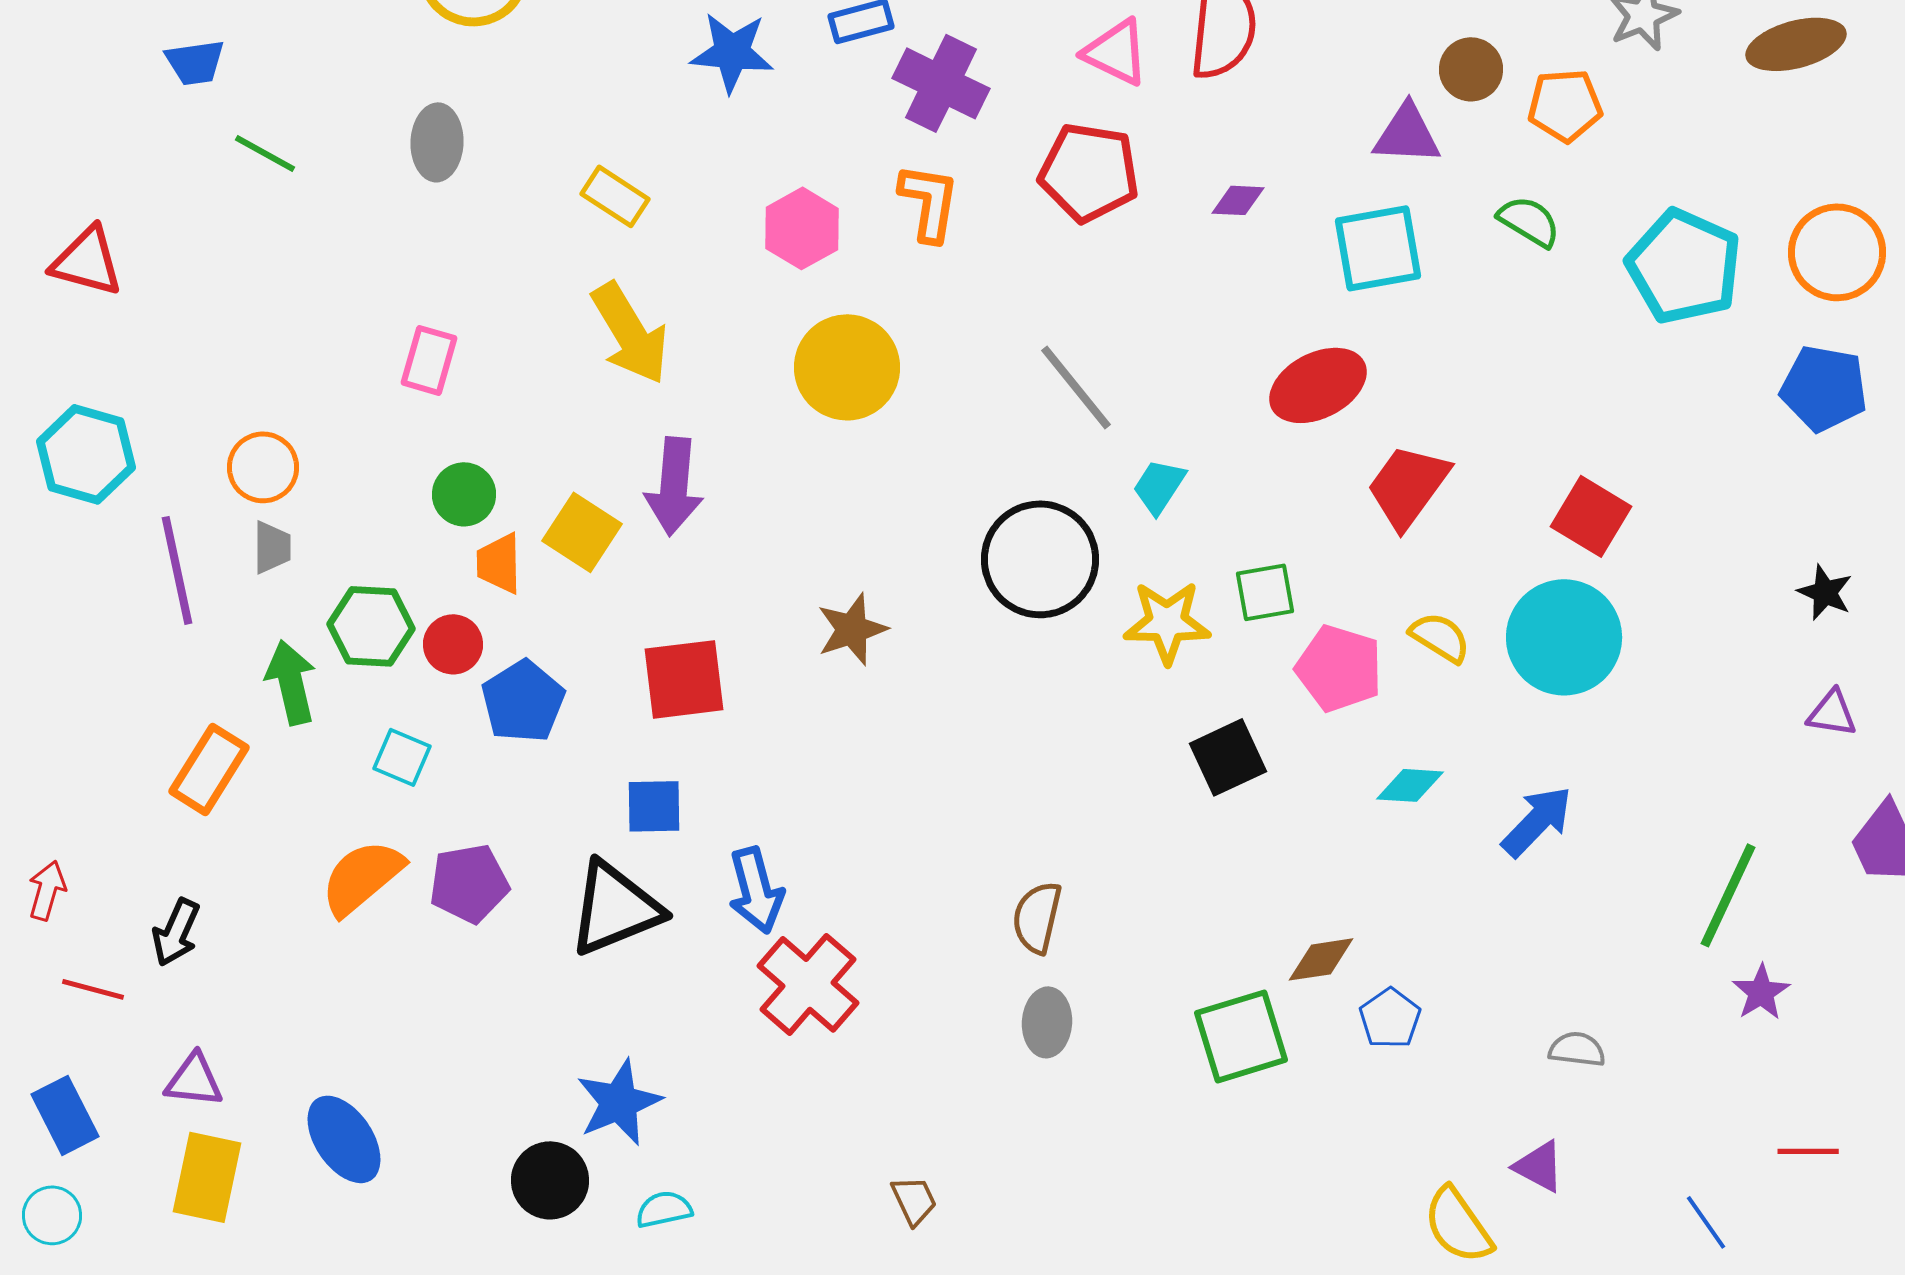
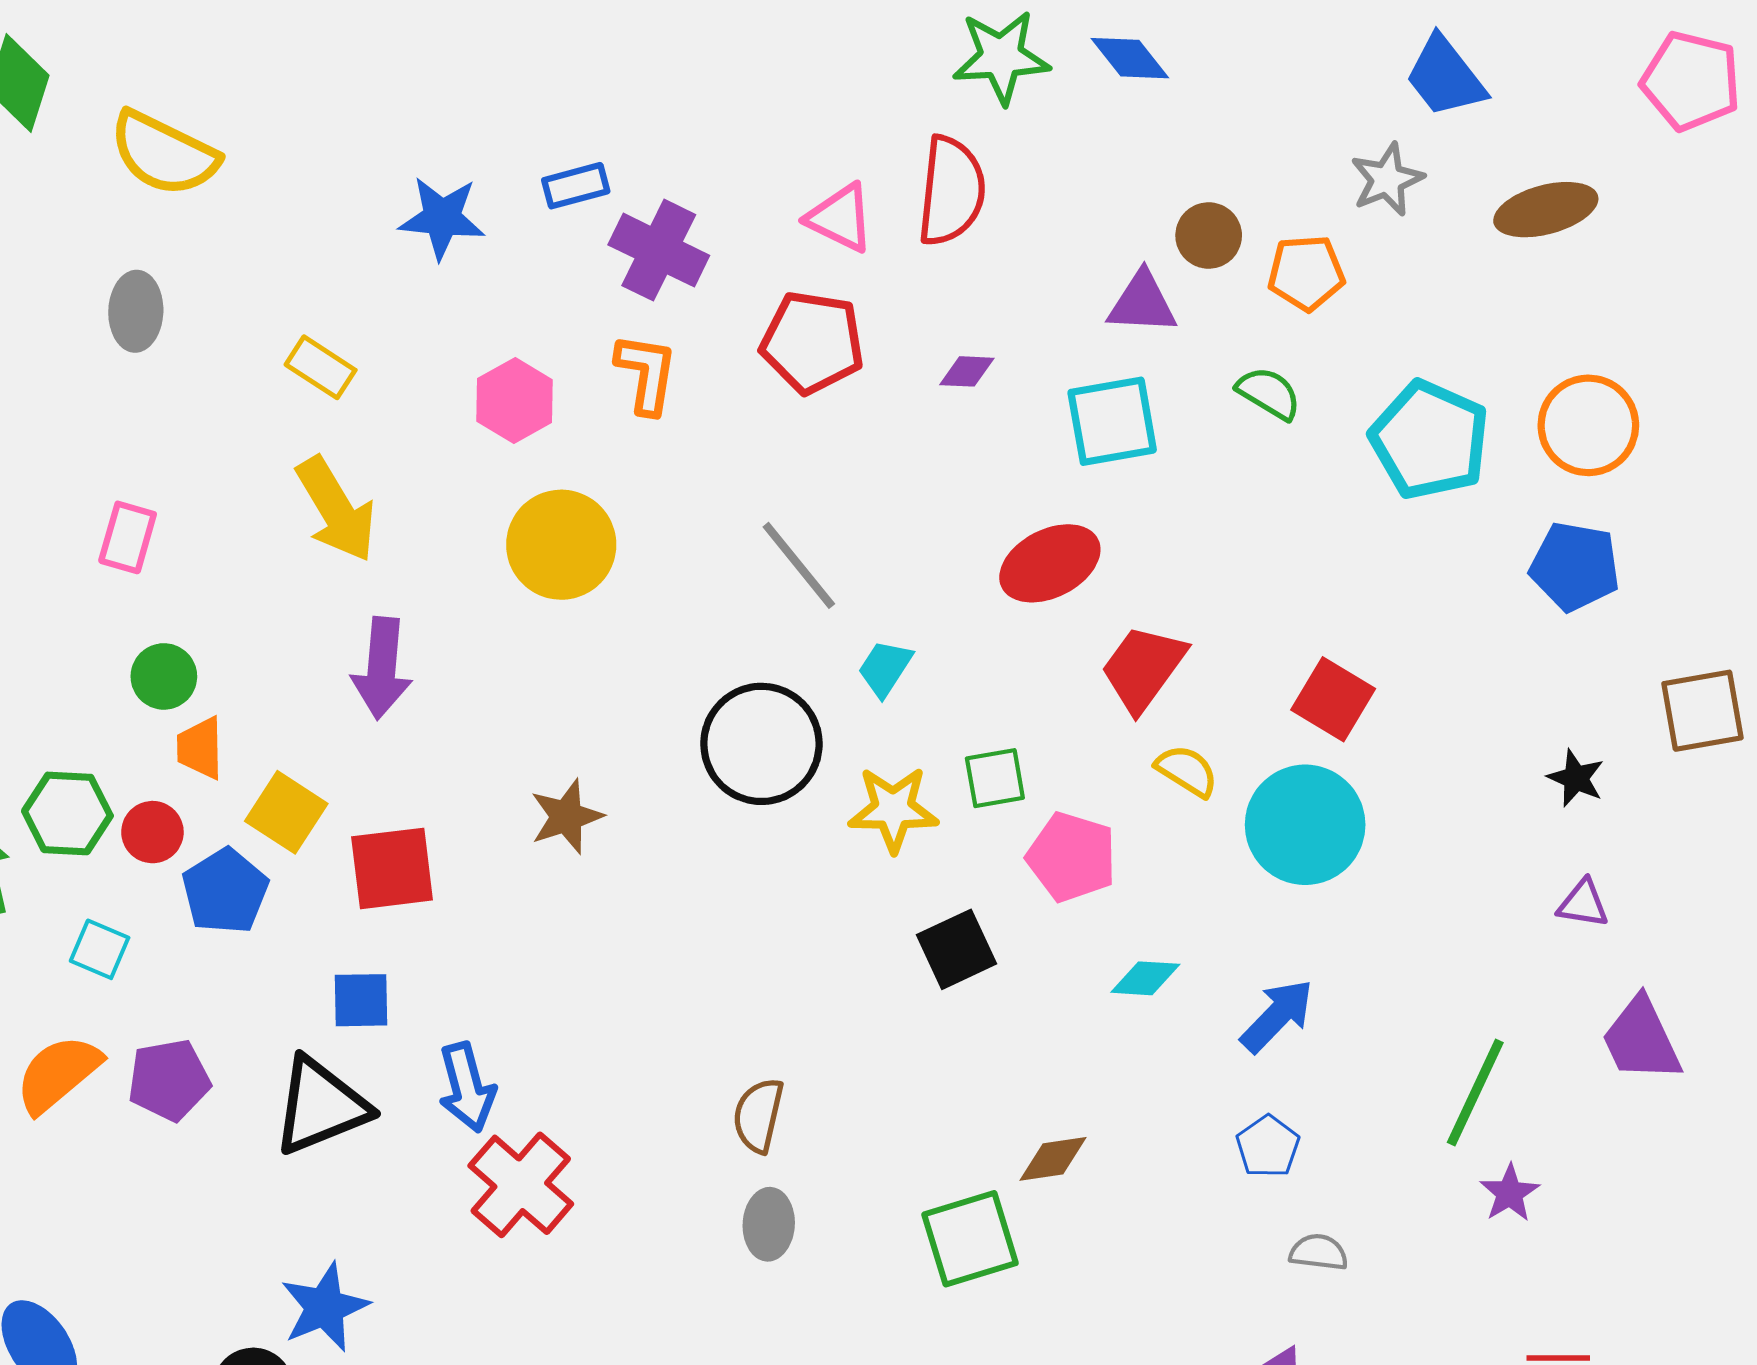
yellow square: (582, 532) -> (286, 812), moved
yellow semicircle: (1440, 637) -> (1187, 771), moved
blue pentagon: (1390, 1018) -> (1268, 1146), moved

